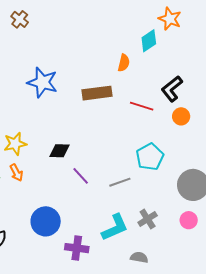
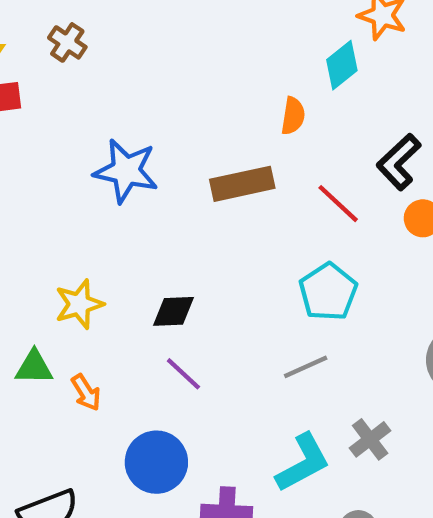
red line: (142, 106) -> (338, 204), turned 30
cyan pentagon: (150, 157) -> (328, 292), moved
orange arrow: (16, 173) -> (86, 392), moved
purple line: (81, 176) -> (183, 374), moved

